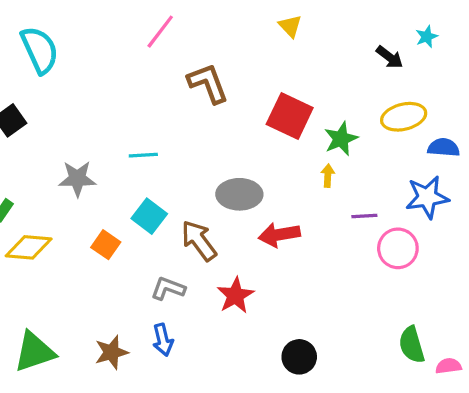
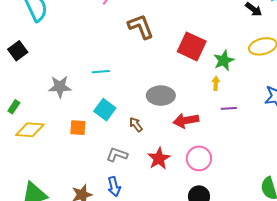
purple line: (364, 216) -> (229, 108), moved
brown arrow: (199, 241) -> (136, 125), size x0.6
orange square: (106, 245) -> (78, 128), turned -30
pink circle: (398, 248) -> (199, 158), moved

